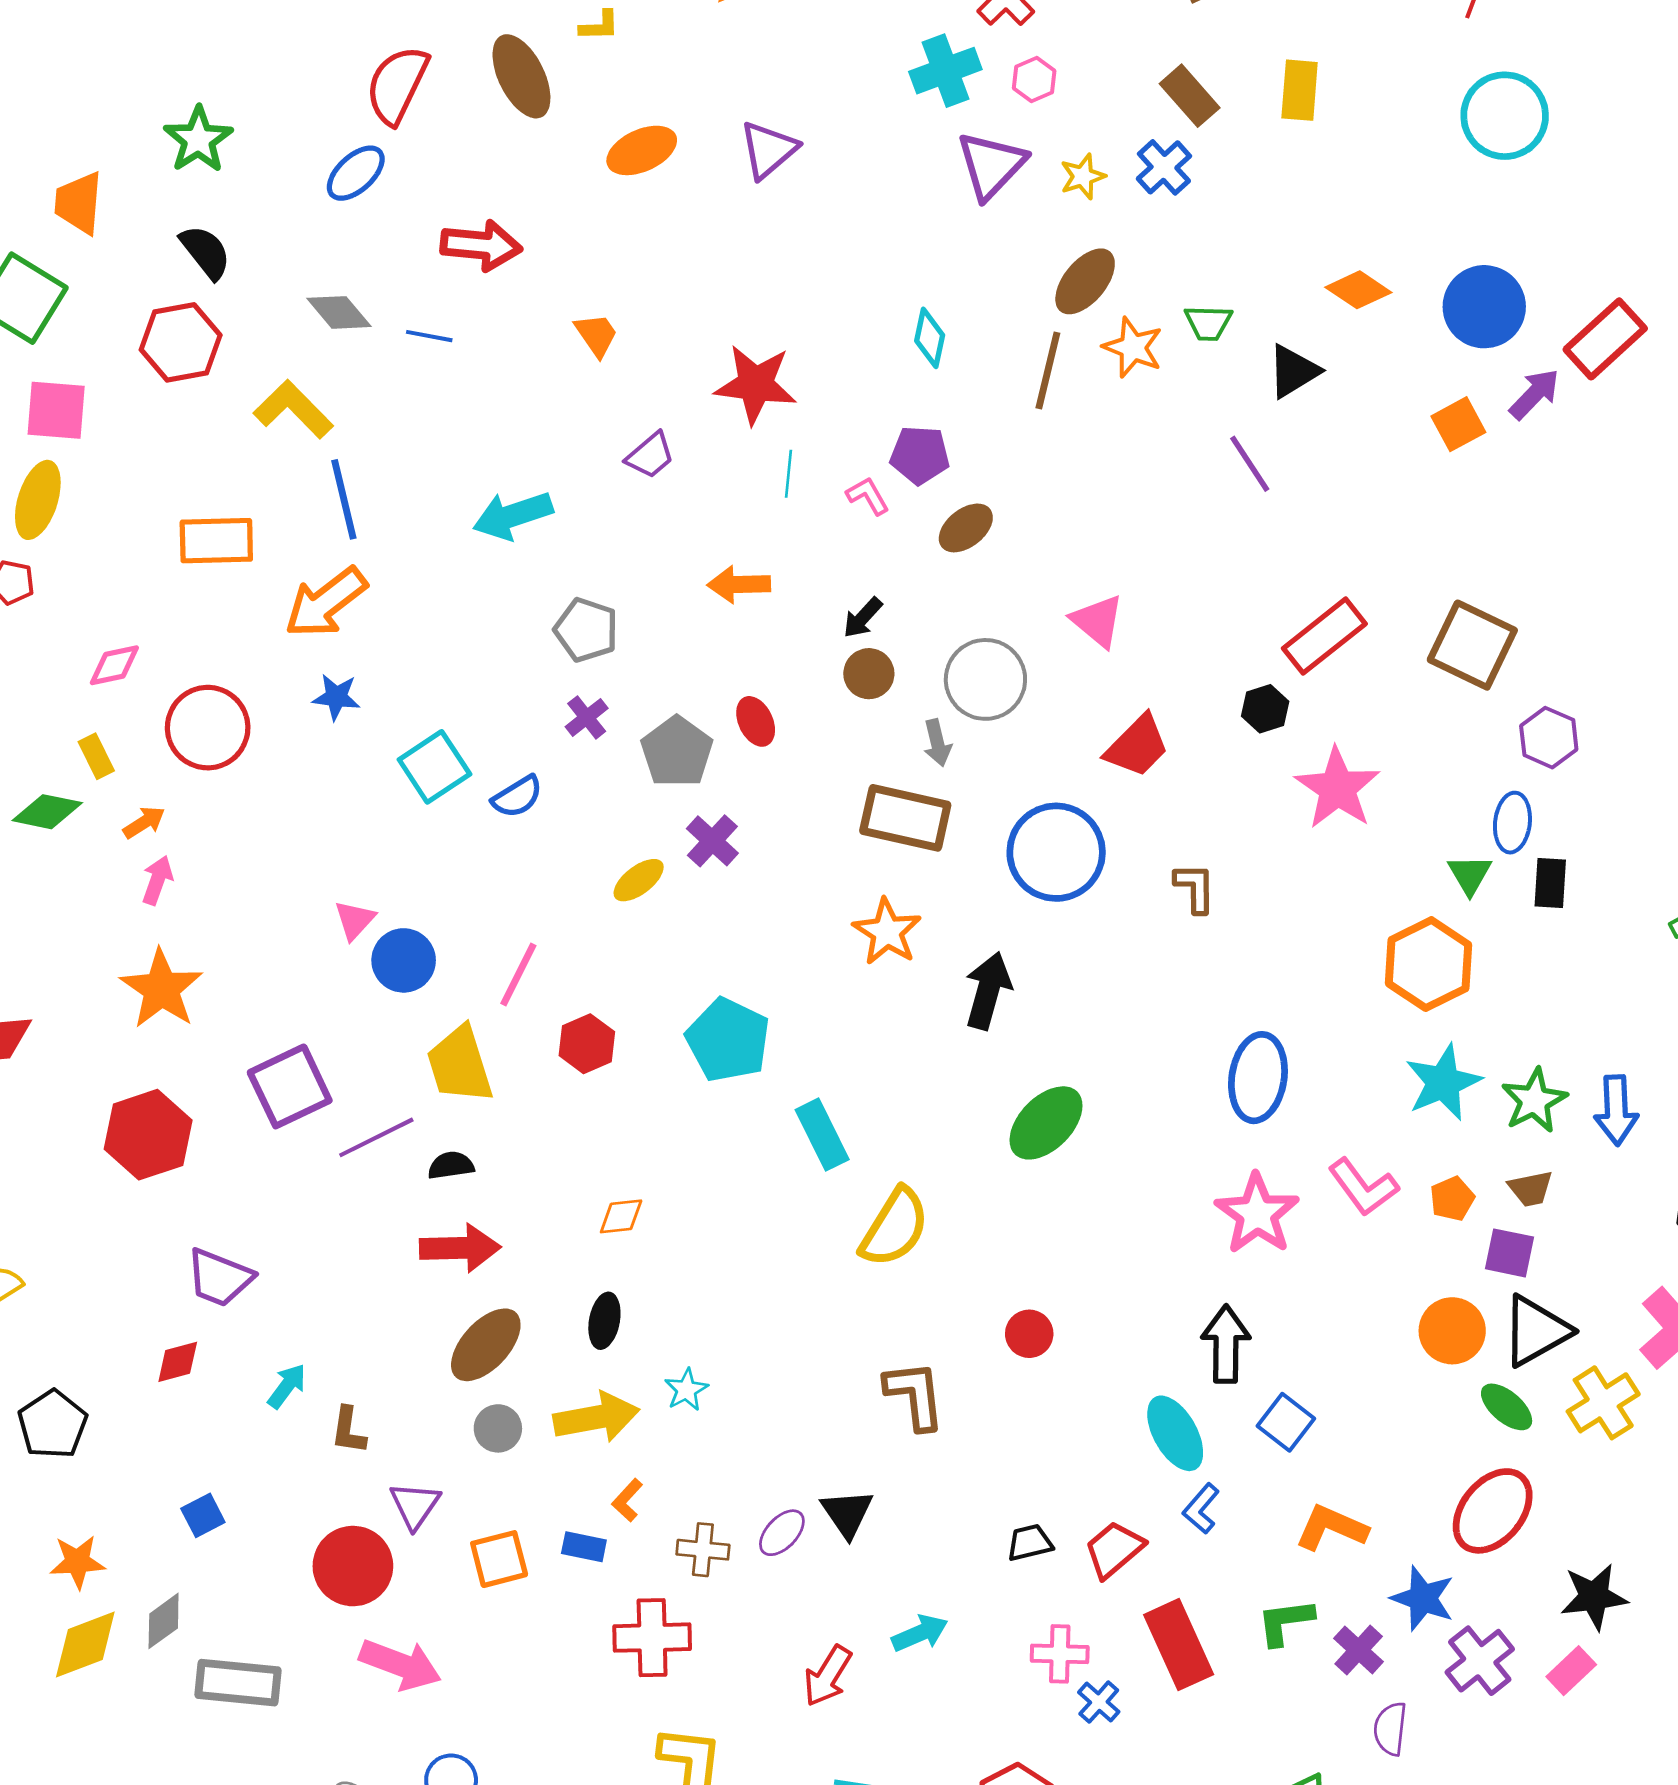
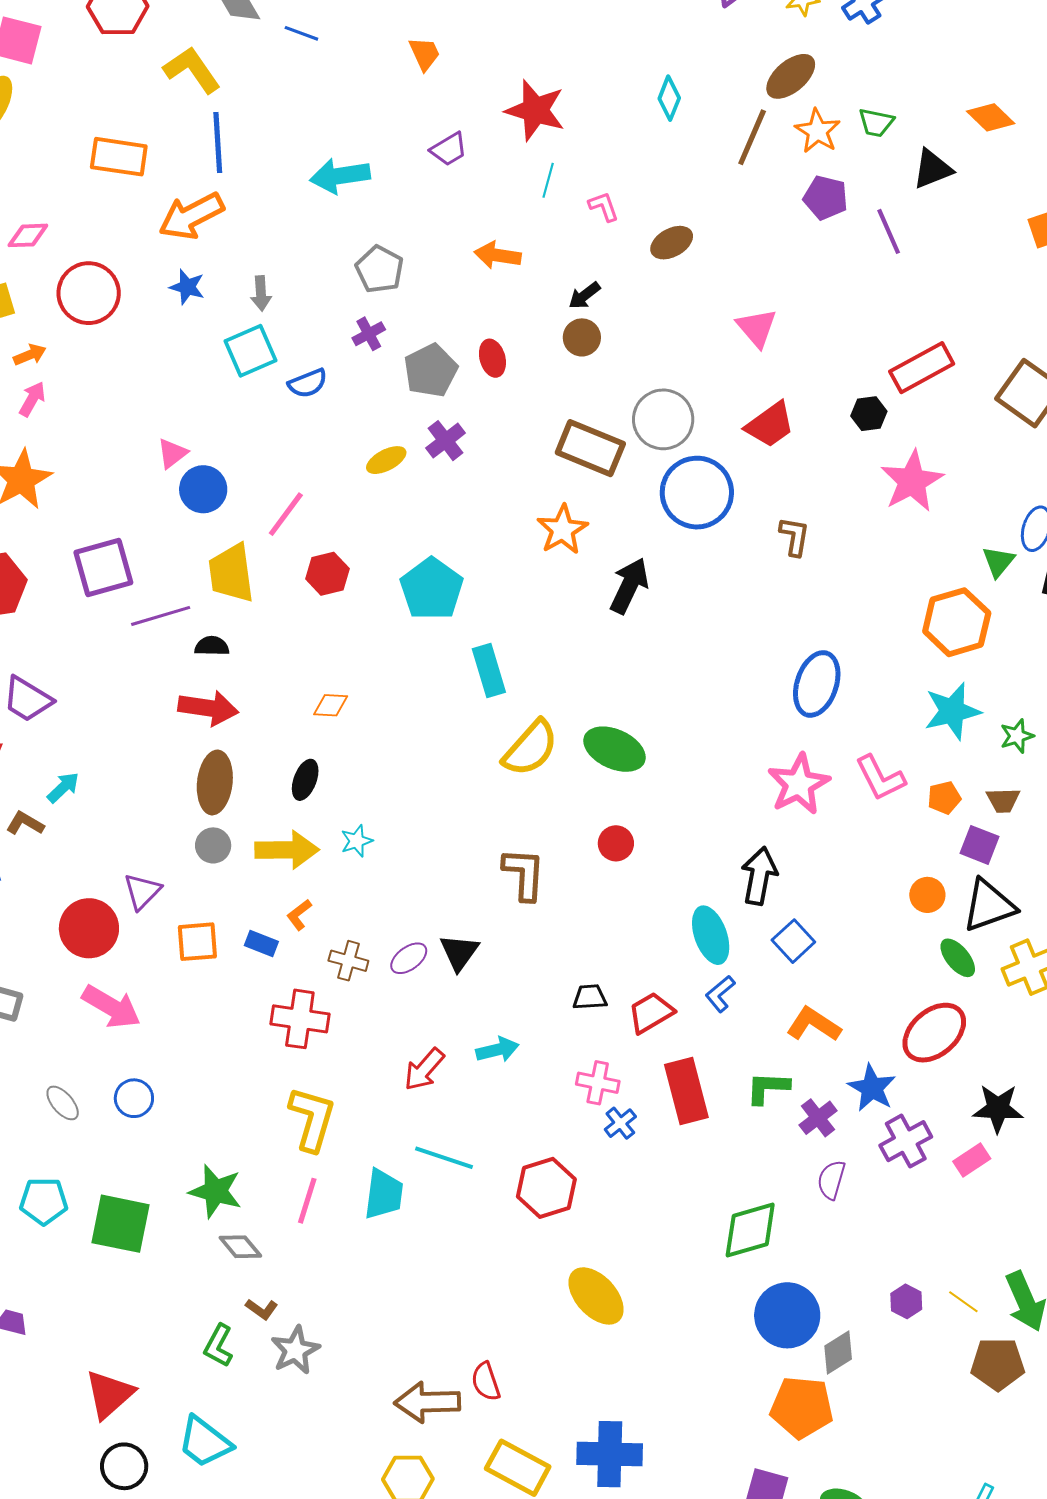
purple pentagon: (920, 455) -> (826, 198), moved
gray circle: (985, 679) -> (663, 419), moved
gray arrow: (937, 743) -> (261, 293), moved
green star: (1534, 1101) -> (1017, 736), size x0.7
green ellipse: (1046, 1123) -> (615, 749), moved, turned 60
orange circle: (1452, 1331) -> (927, 895), size x0.7
brown ellipse: (486, 1345) -> (215, 782), turned -46
brown L-shape: (348, 1430) -> (25, 823), moved, turned 102

